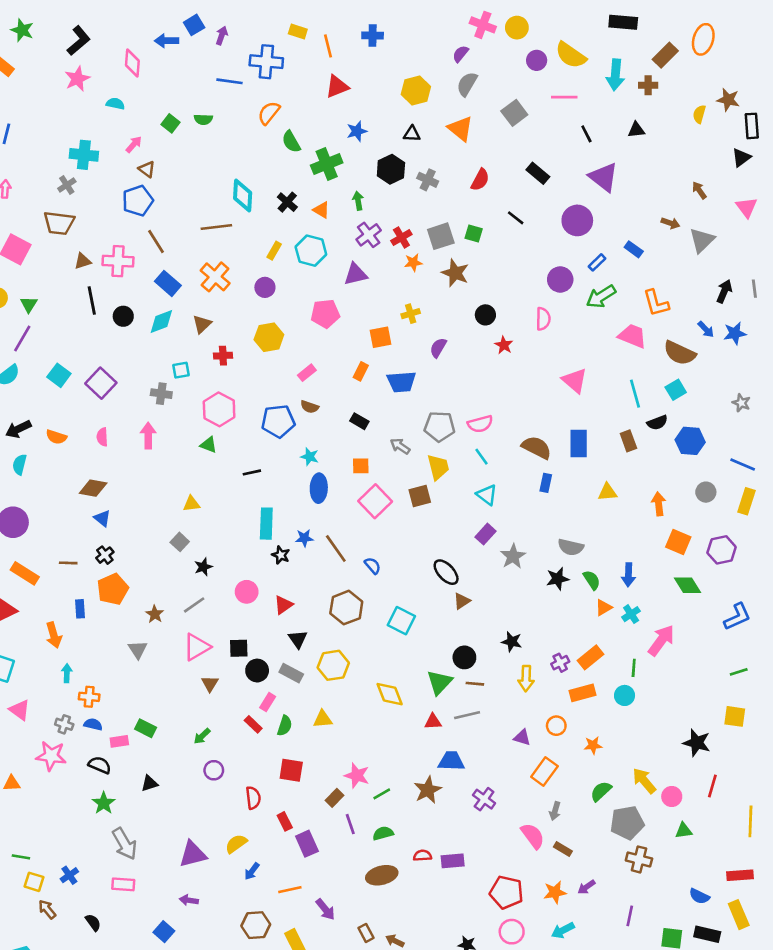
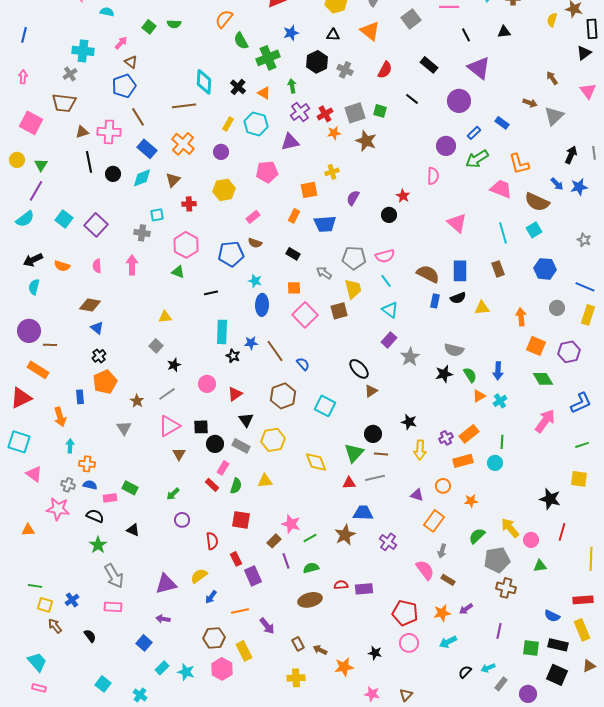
black circle: (485, 315) -> (389, 215), moved
black semicircle: (657, 423) -> (458, 298), moved
brown line: (68, 563) -> (50, 345), moved
pink arrow: (661, 640) -> (545, 421), moved
black triangle: (149, 783) -> (133, 530), turned 40

